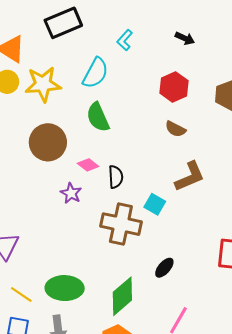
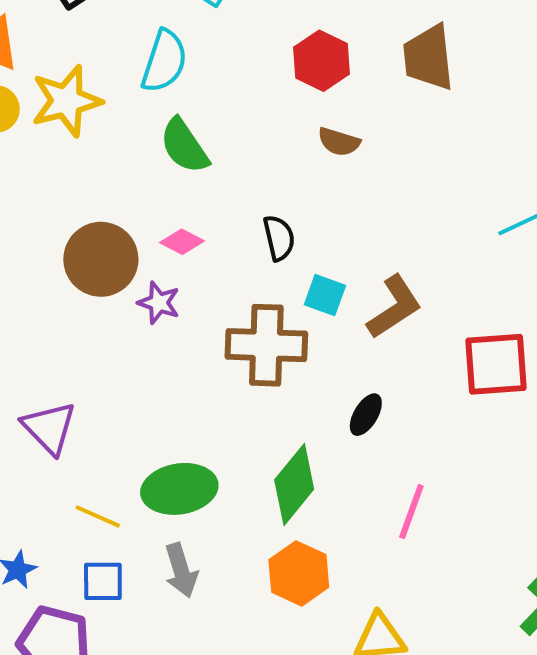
brown circle: (48, 142) -> (101, 259), moved
black semicircle: (116, 177) -> (279, 238), moved
brown L-shape: (190, 177) -> (394, 307), moved

